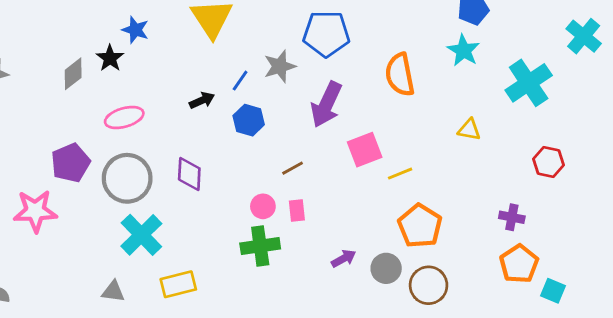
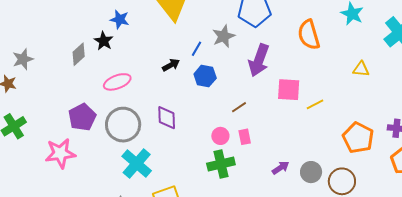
pink square: (365, 150) -> (289, 90), turned 30
orange pentagon: (420, 226) -> (358, 138), moved

